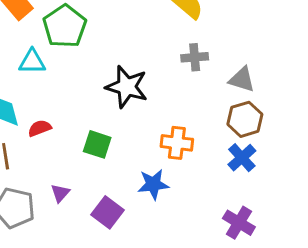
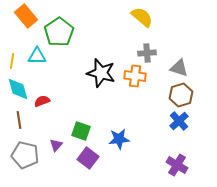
orange cross: (177, 143) -> (135, 76), moved
green square: (97, 144) -> (81, 131), moved

